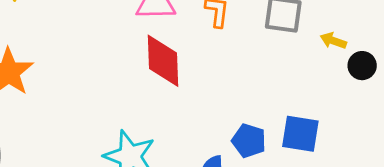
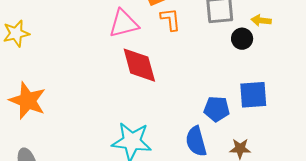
black circle: (362, 66) -> (242, 39), moved

